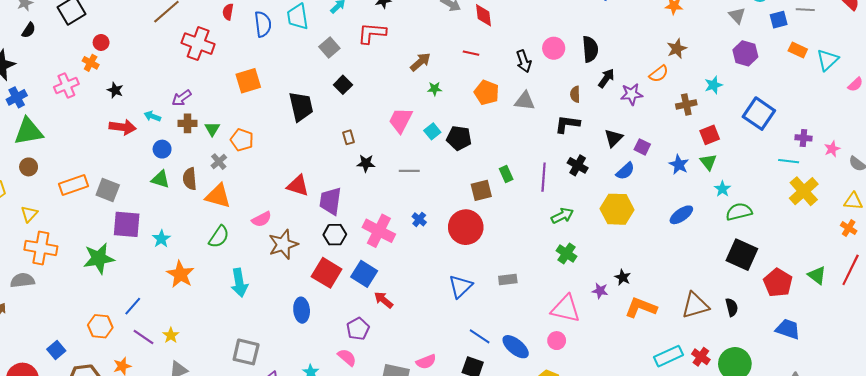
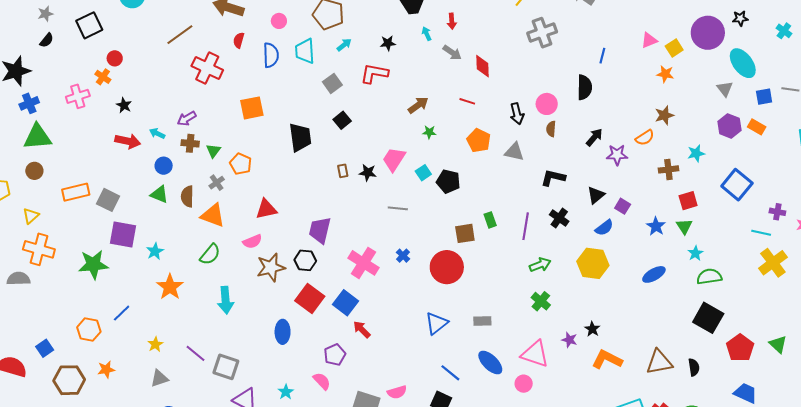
black semicircle: (590, 49) -> (585, 87), moved
orange rectangle: (798, 50) -> (757, 127), moved
brown semicircle: (575, 94) -> (551, 129), moved
black star: (366, 163) -> (368, 173), moved
red triangle: (298, 186) -> (266, 209), moved, turned -35
black hexagon: (335, 235) -> (305, 260), moved
purple line: (144, 337) -> (195, 353), moved
blue ellipse: (516, 347) -> (490, 363), moved

